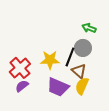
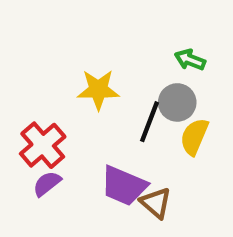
yellow star: (50, 60) -> (98, 90), moved
brown triangle: (79, 71) -> (156, 203), moved
yellow semicircle: (82, 86) -> (194, 137), moved

